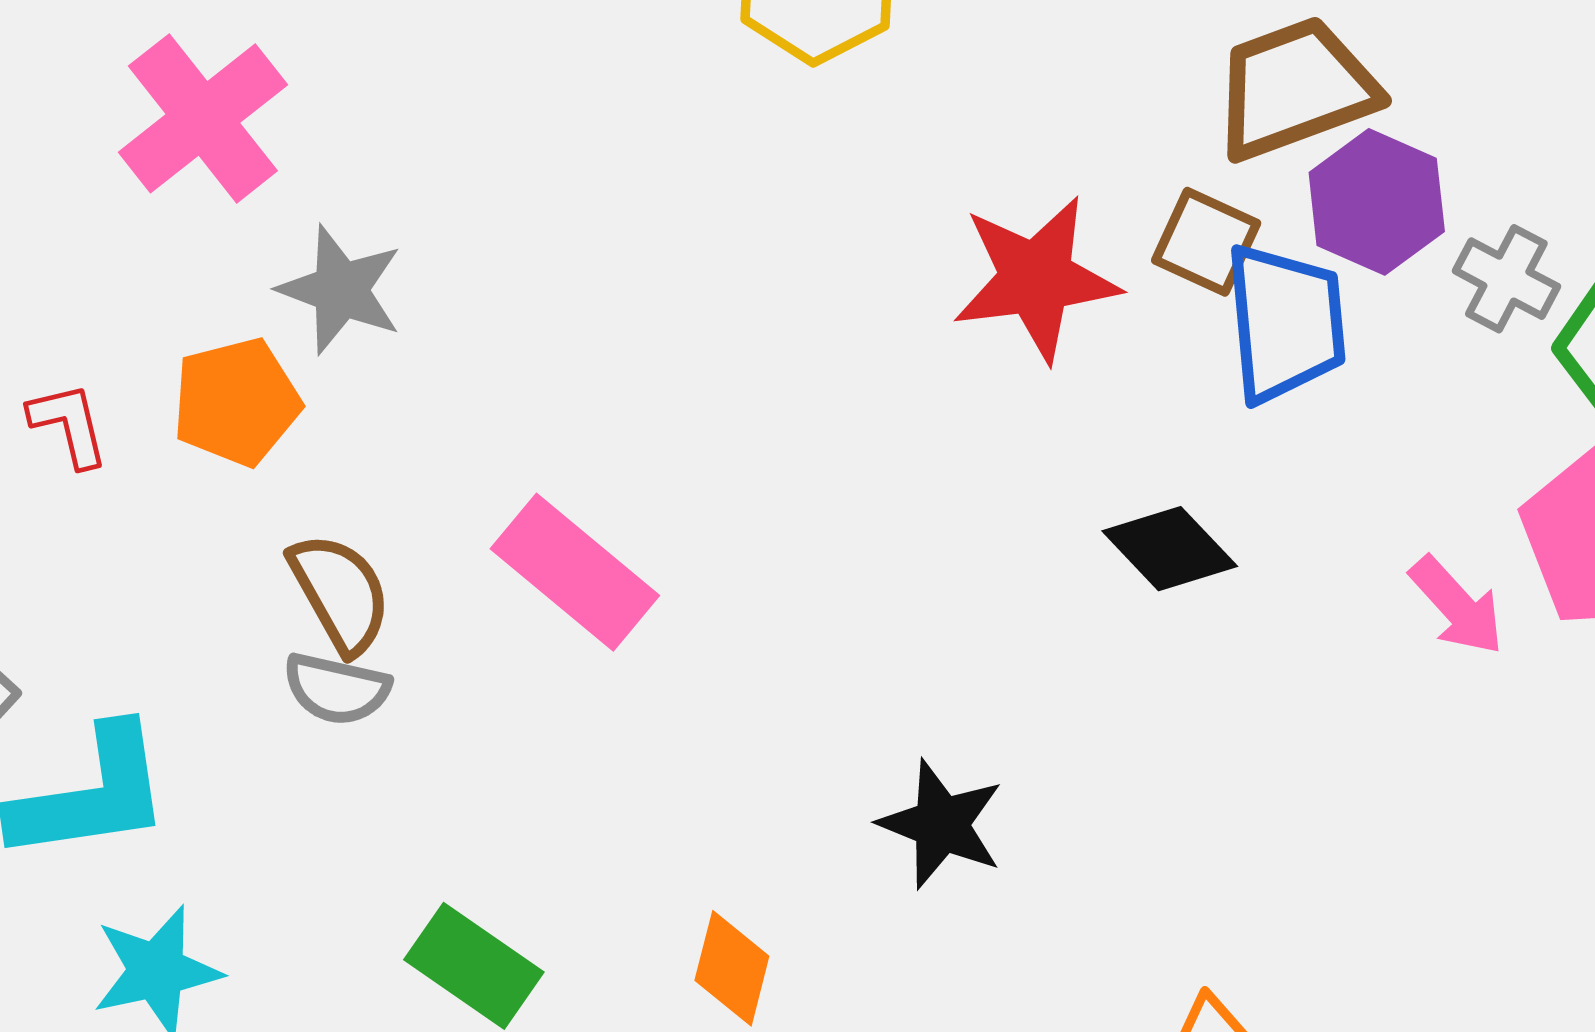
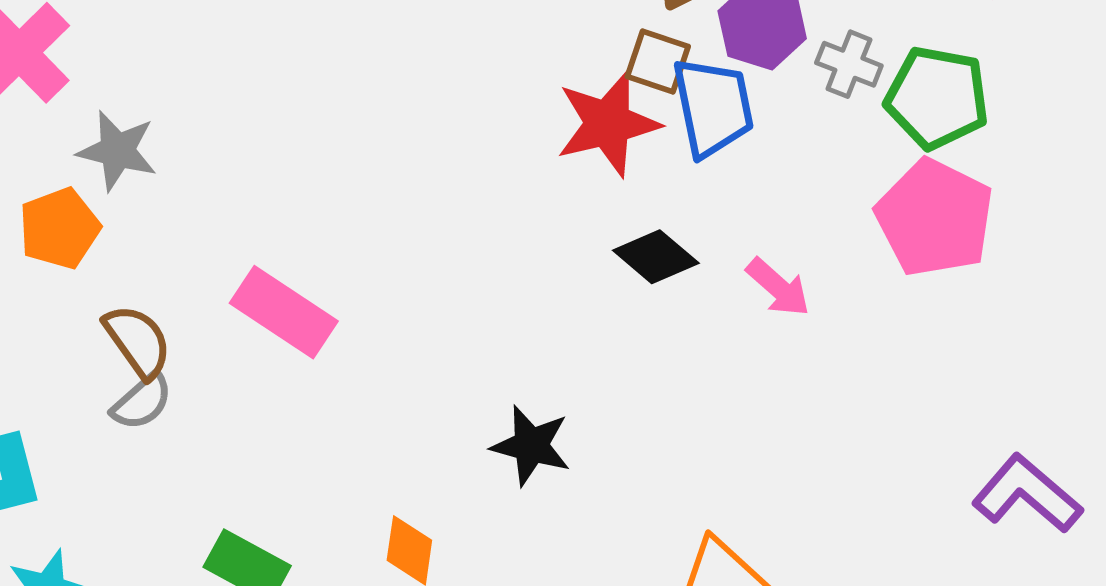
red star: (1036, 279) -> (608, 124), moved
pink arrow: (1457, 606) -> (778, 287), moved
gray semicircle: (337, 689) -> (142, 402), turned -48

